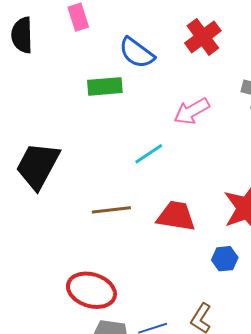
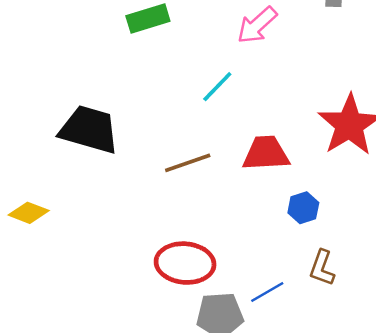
black trapezoid: (38, 166) -> (89, 130), turned 90
blue hexagon: (225, 259) -> (303, 208), moved

